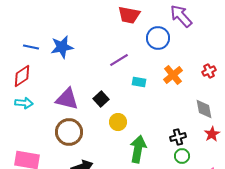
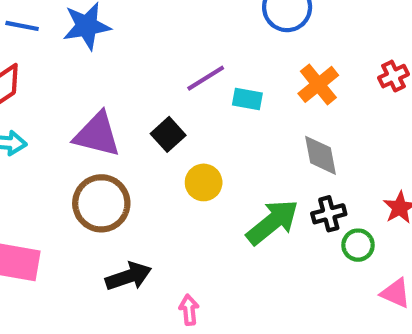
purple line: (119, 60) -> (206, 78), moved
gray diamond: (204, 109) -> (320, 155), moved
green arrow: (138, 149) -> (272, 222), moved, turned 40
green circle: (182, 156) -> (358, 245), moved

